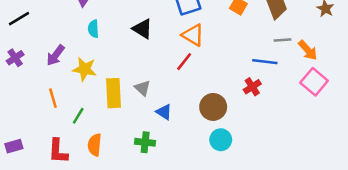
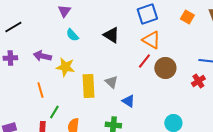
cyan semicircle: (93, 29) -> (72, 35), turned -40
purple arrow: (55, 55) -> (42, 56), turned 66
purple cross: (15, 58) -> (10, 58), turned 32
brown circle: (213, 107) -> (165, 68), moved
green line: (78, 116) -> (54, 112), moved

